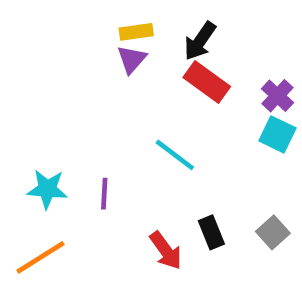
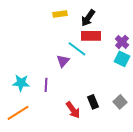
purple triangle: (132, 59) -> (63, 61), moved
red rectangle: (207, 82) -> (91, 36), turned -36
cyan line: (175, 155) -> (77, 49), moved

